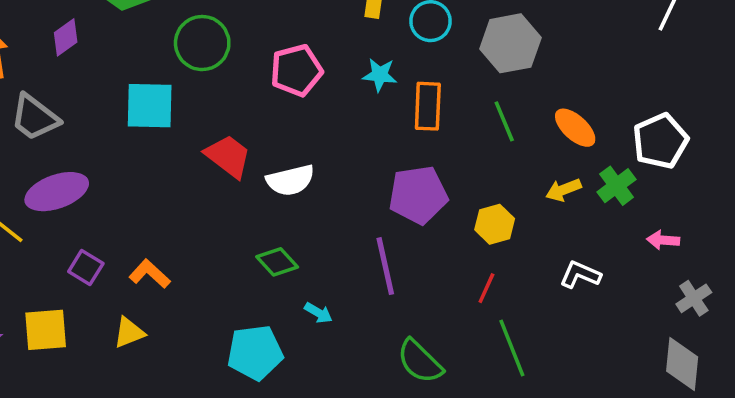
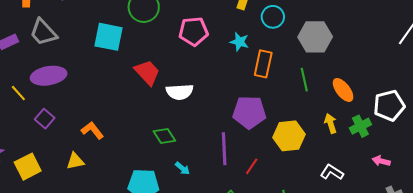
yellow arrow: (563, 190) -> (331, 123), turned 84
yellow hexagon: (495, 224) -> (289, 136), size x1.4
purple square: (86, 267) -> (45, 119), moved
red line: (486, 288) -> (252, 166), moved
yellow square: (46, 330) -> (28, 167), moved, turned -32

